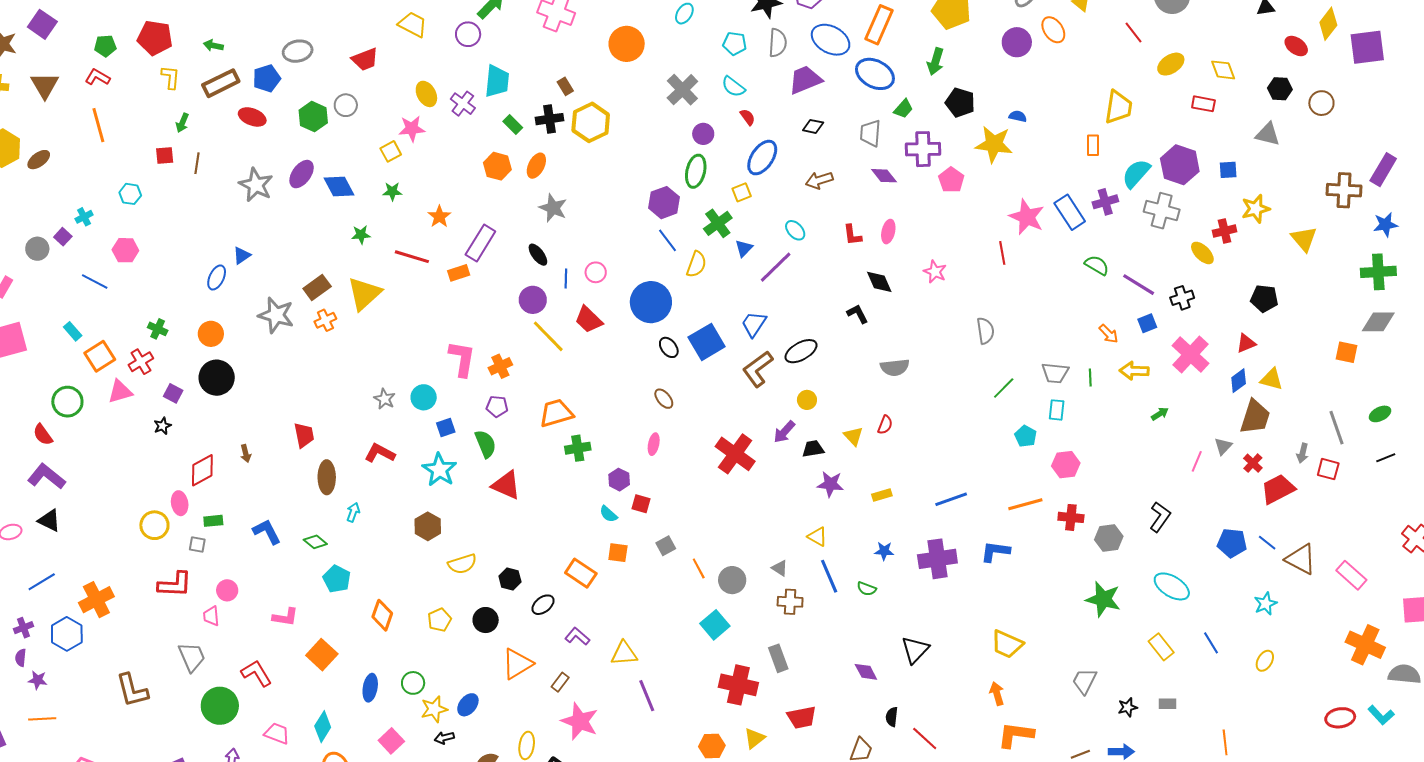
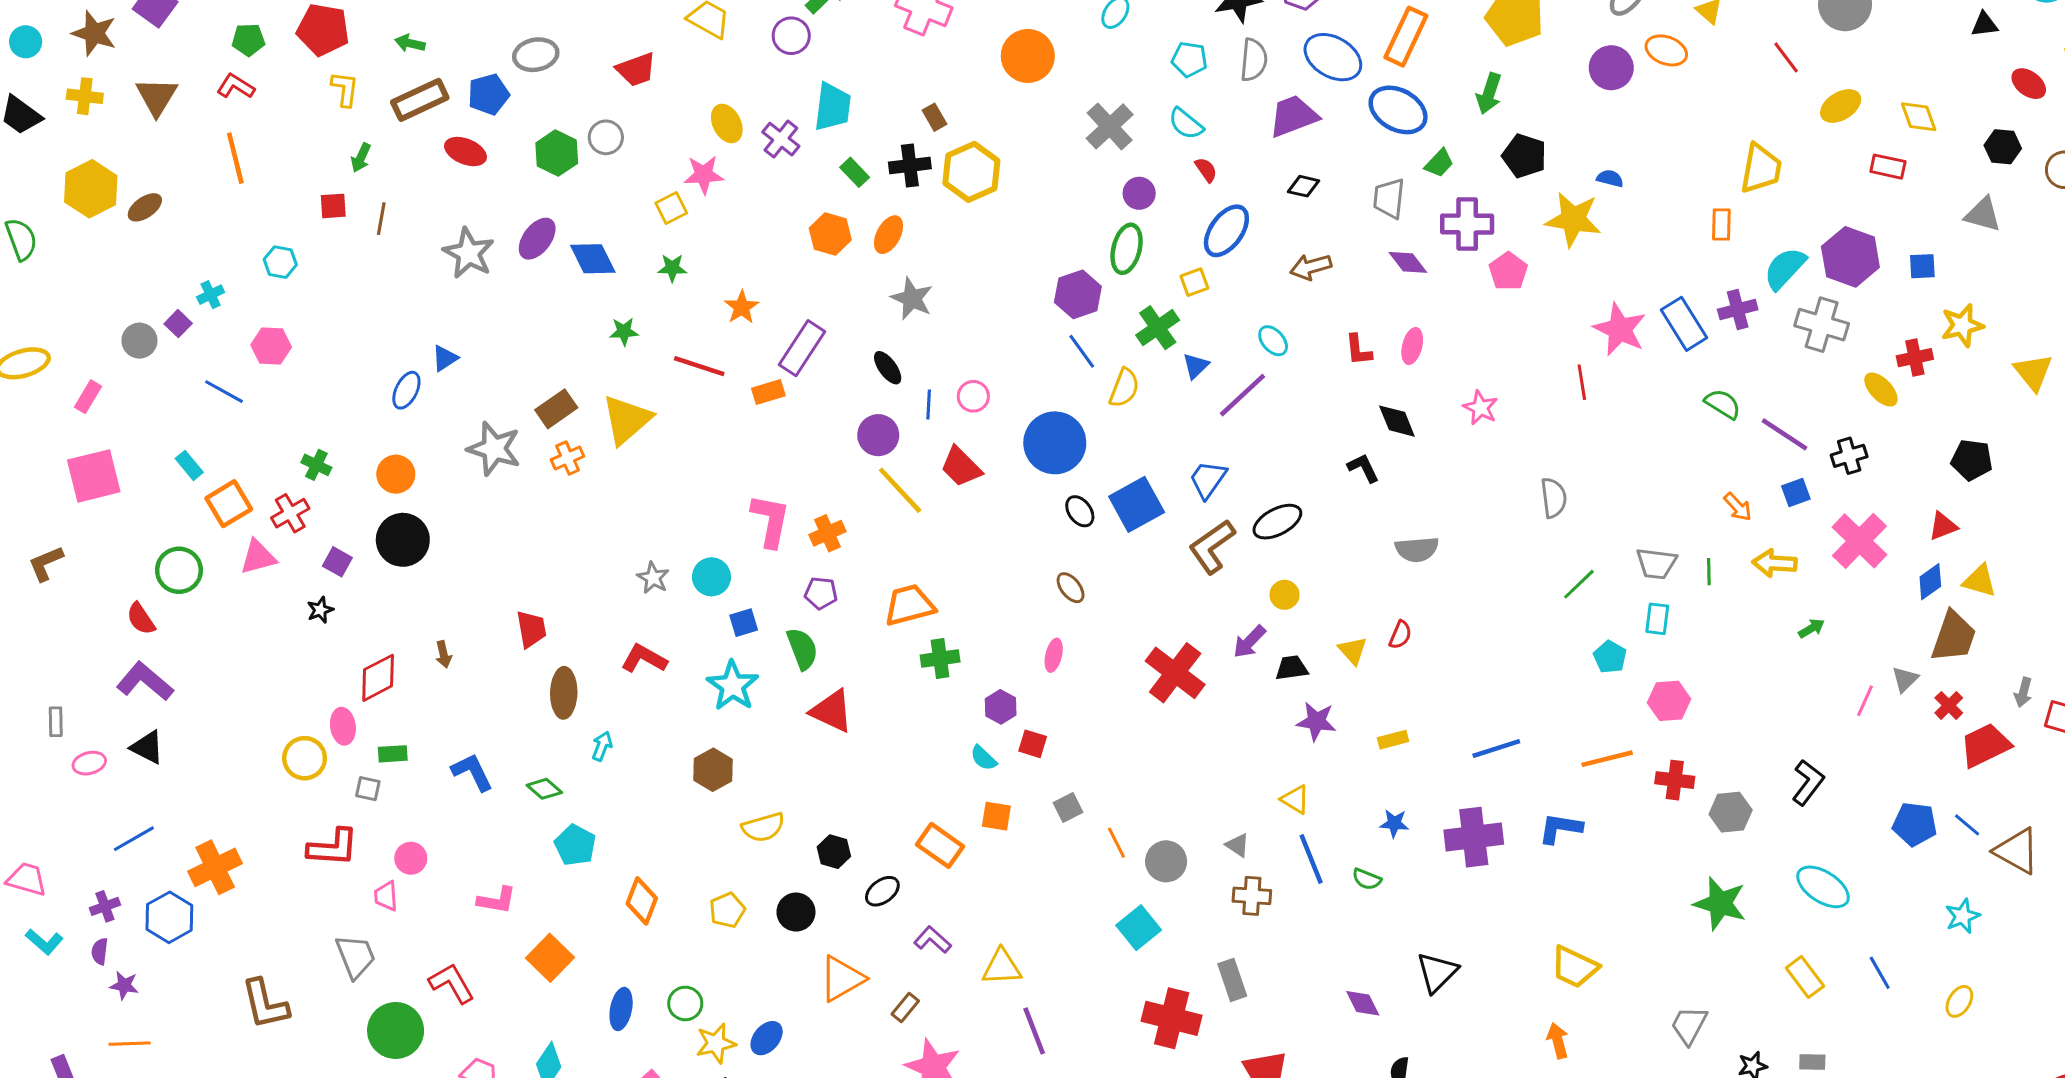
orange ellipse: (1053, 30) -> (1666, 50), turned -36

